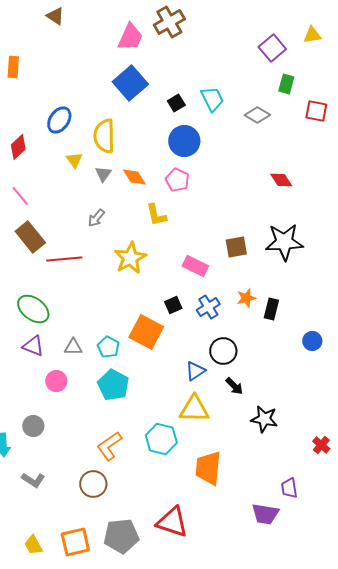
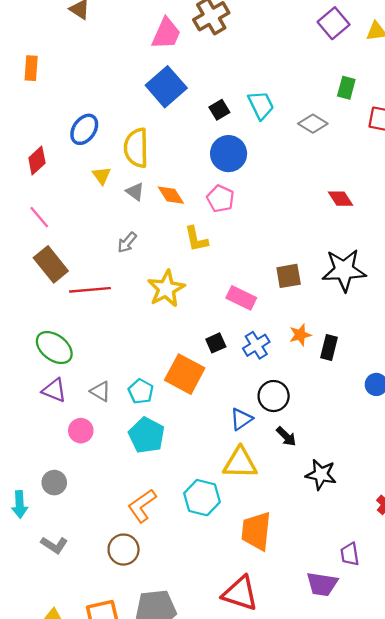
purple square: (272, 48) -> (334, 23), moved
gray triangle: (103, 174) -> (135, 192), turned -30
gray triangle: (73, 347) -> (100, 391), turned 30
red triangle: (172, 522) -> (240, 593), moved

